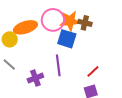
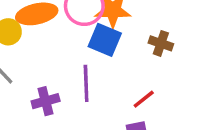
brown cross: (85, 23) -> (161, 43), moved

